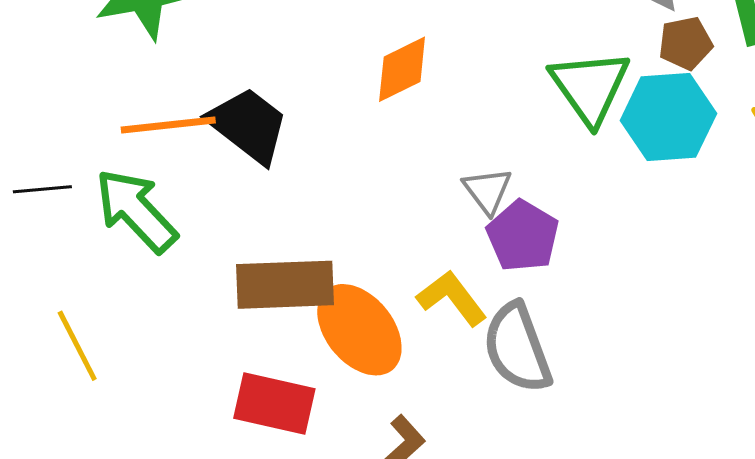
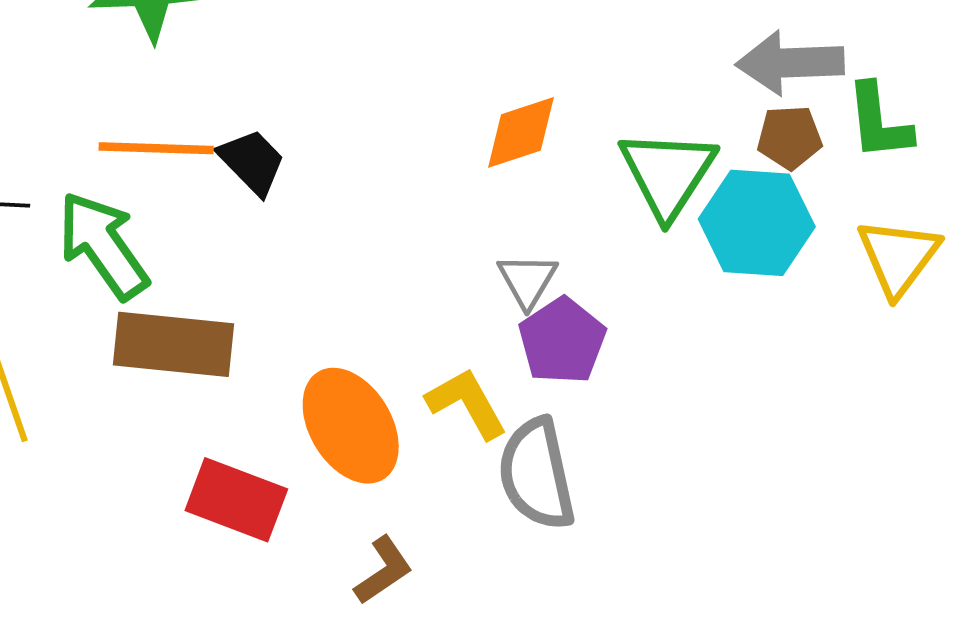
orange diamond: (402, 69) -> (521, 132), moved
black trapezoid: (248, 125) -> (252, 162), size x0.7
brown rectangle: (285, 285) -> (173, 344), moved

